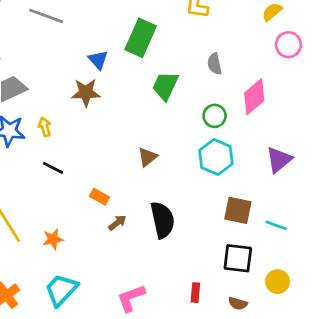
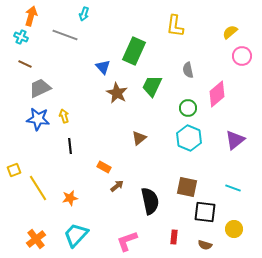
brown star: (86, 93) -> (117, 93), moved, turned 30
black line: (53, 168) -> (70, 146), turned 56
brown square: (238, 210) -> (187, 187), moved
black semicircle: (163, 220) -> (150, 201), moved

